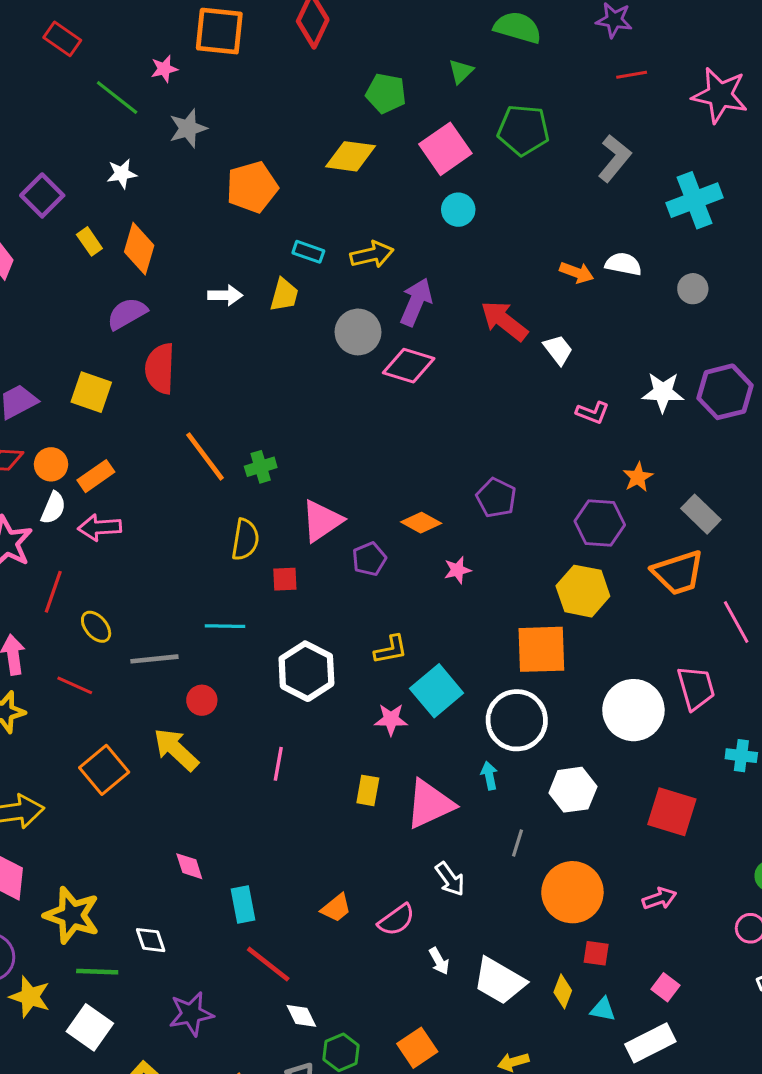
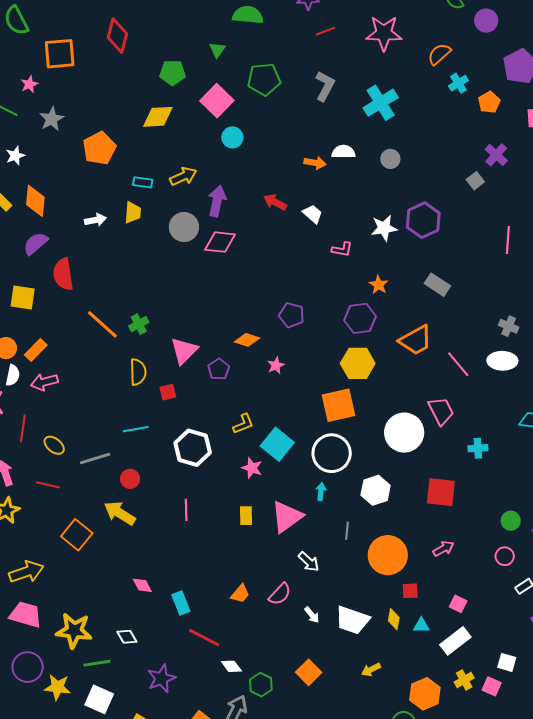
red arrow: (504, 321) -> (275, 202), size x0.7
gray rectangle: (701, 514) -> (437, 285), moved
pink star: (391, 719) -> (252, 468), turned 30
cyan arrow: (489, 776) -> (321, 492), turned 30

